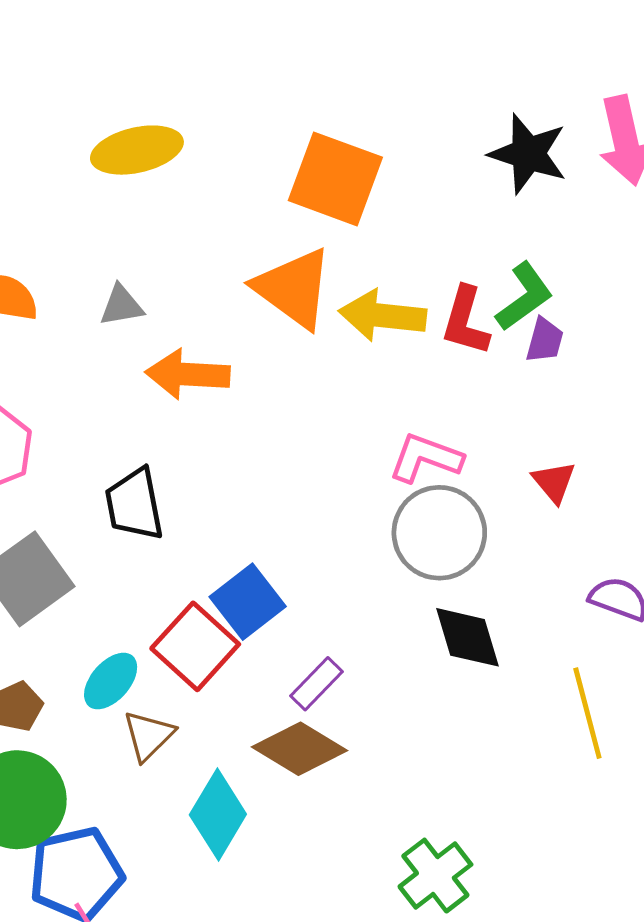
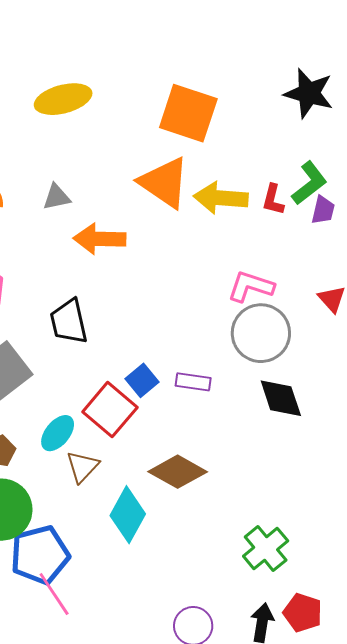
red L-shape: (466, 321) -> (273, 200), size x0.7
blue square: (248, 602) -> (142, 380), size x0.7
purple rectangle: (317, 684) -> (193, 382), moved, turned 56

